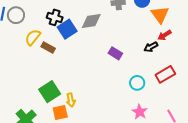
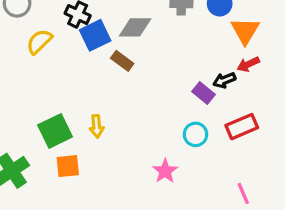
brown rectangle: (48, 47) -> (122, 61), moved
purple rectangle: (115, 53) -> (204, 93), moved
yellow arrow: (71, 100) -> (97, 126), moved
pink star: (140, 112) -> (165, 171), moved

